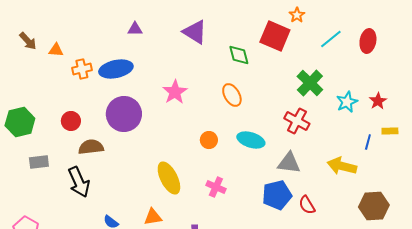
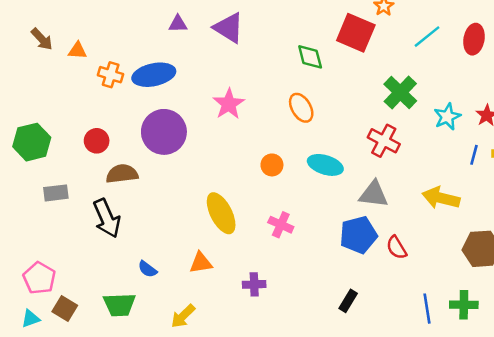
purple triangle: (195, 32) -> (229, 28), moved
orange cross: (82, 69) -> (111, 75), turned 30
blue line: (368, 142) -> (474, 155), moved

